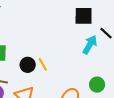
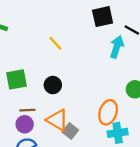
yellow line: (43, 64) -> (55, 43), moved

